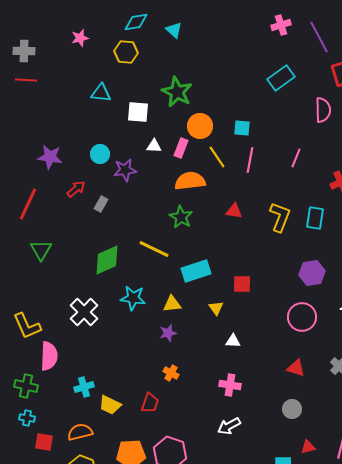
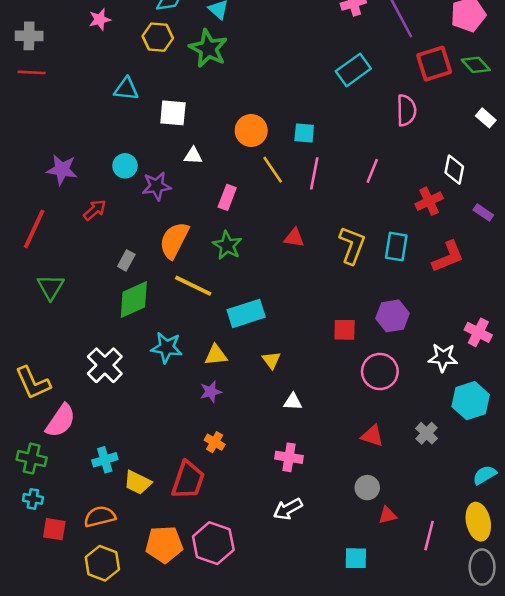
green star: (177, 92) -> (208, 48), moved
pink rectangle: (181, 148) -> (227, 197), moved
orange semicircle: (190, 181) -> (174, 240), moved, turned -56
gray rectangle: (101, 204) -> (126, 260), moved
red square: (242, 284) -> (345, 330), moved
pink semicircle: (49, 356) -> (61, 421), turned 32
red trapezoid: (150, 403) -> (188, 480), size x1.5
red triangle: (308, 447) -> (387, 515), moved

